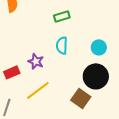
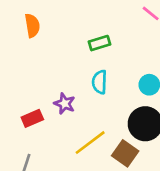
yellow line: (38, 90) -> (90, 143), moved

